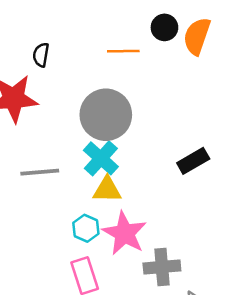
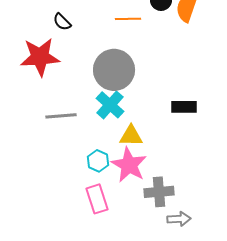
black semicircle: (41, 55) -> (62, 22), turned -54
black rectangle: (193, 161) -> (184, 107), turned 30
yellow triangle: (107, 190) -> (131, 136), moved

